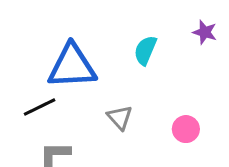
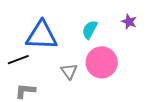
pink circle: (186, 129) -> (102, 62), moved, size x1.8

